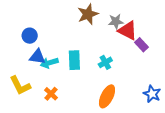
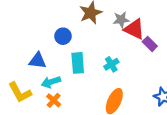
blue circle: (30, 36) -> (63, 36), moved
cyan arrow: (49, 63) -> (51, 82), moved

